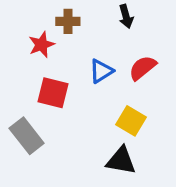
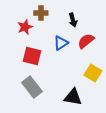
black arrow: (126, 16) -> (73, 20), moved
yellow square: (131, 121) -> (93, 73), moved
gray rectangle: (27, 136) -> (32, 87), moved

